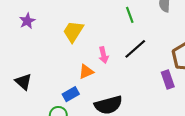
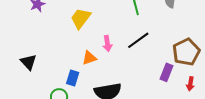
purple rectangle: (168, 80) -> (167, 72), turned 36
blue rectangle: (71, 94) -> (73, 78), turned -49

